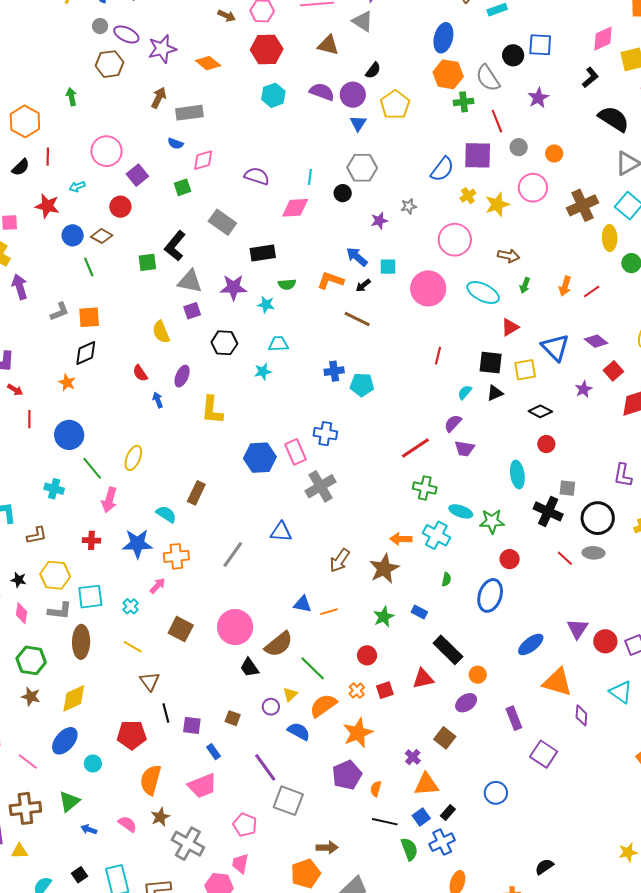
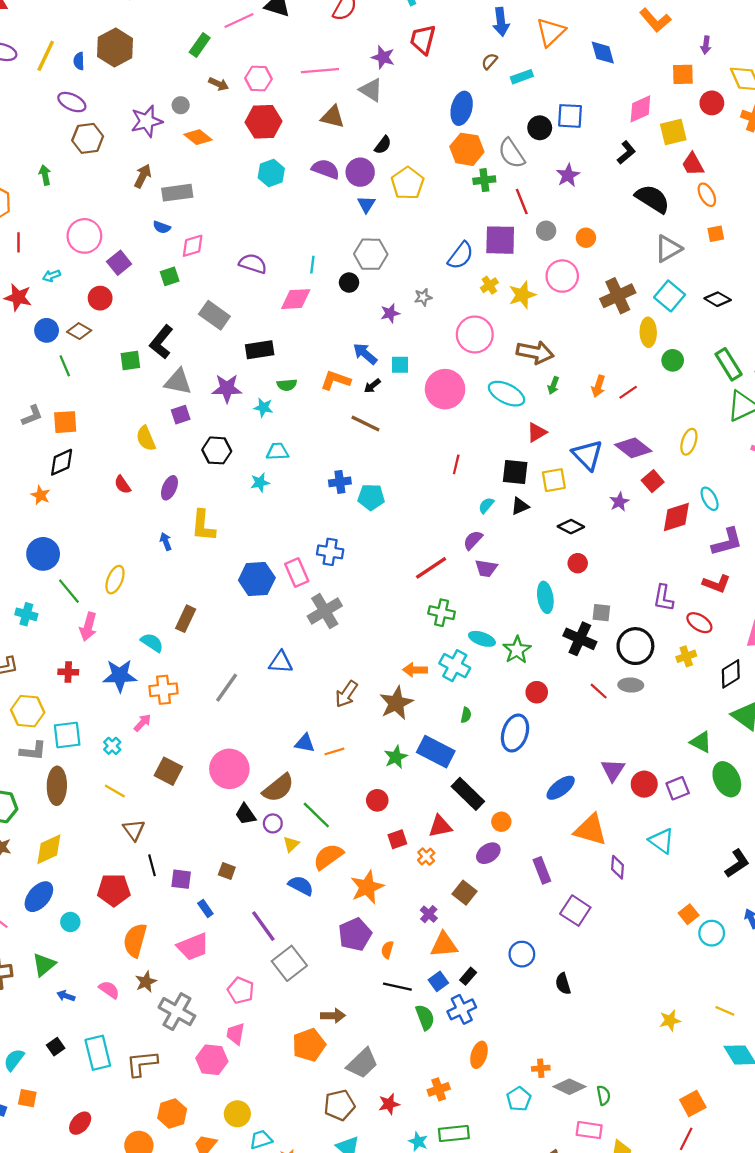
gray circle: (100, 26) -> (181, 105), moved
purple ellipse: (126, 34) -> (72, 102), moved
brown arrow: (509, 256) -> (535, 352), size x1.5
purple diamond: (596, 341) -> (633, 448), size x1.4
blue arrow: (158, 400) -> (166, 541), moved
green star: (492, 521) -> (517, 650), turned -30
blue rectangle: (419, 612) -> (436, 752), size x2.0
orange cross: (357, 691) -> (426, 857), moved
purple circle: (271, 707) -> (273, 823), moved
gray square: (288, 801) -> (289, 963), turned 32
black semicircle: (544, 867) -> (563, 984), moved, turned -72

